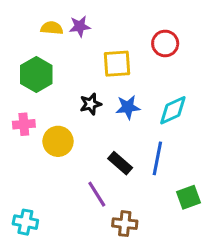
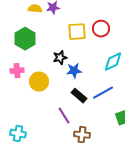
red circle: (165, 43) -> (101, 29), moved
blue star: (128, 107) -> (74, 71), moved
blue line: (157, 158) -> (103, 93), turned 50

